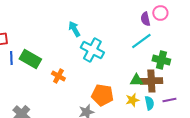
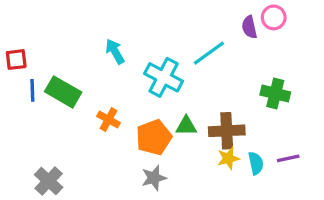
cyan arrow: (74, 29) -> (115, 51), moved
cyan line: (141, 41) -> (209, 53), moved
green triangle: (136, 80) -> (186, 126), moved
brown cross: (151, 81) -> (227, 131), moved
orange pentagon: (102, 95) -> (154, 137), moved, turned -30

